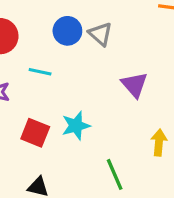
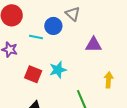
blue circle: (67, 31) -> (53, 26), moved
purple triangle: (134, 85) -> (94, 45), turned -48

